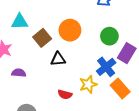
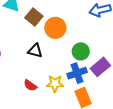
green circle: (109, 36) -> (81, 51), moved
brown square: (42, 38) -> (34, 17), moved, turned -30

